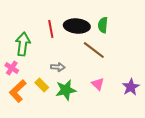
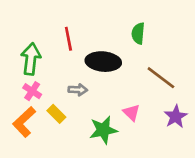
black ellipse: (77, 26) -> (103, 62), moved
brown line: (94, 50) -> (161, 78), moved
pink cross: (12, 68) -> (32, 91), moved
green star: (66, 90) -> (103, 130), moved

